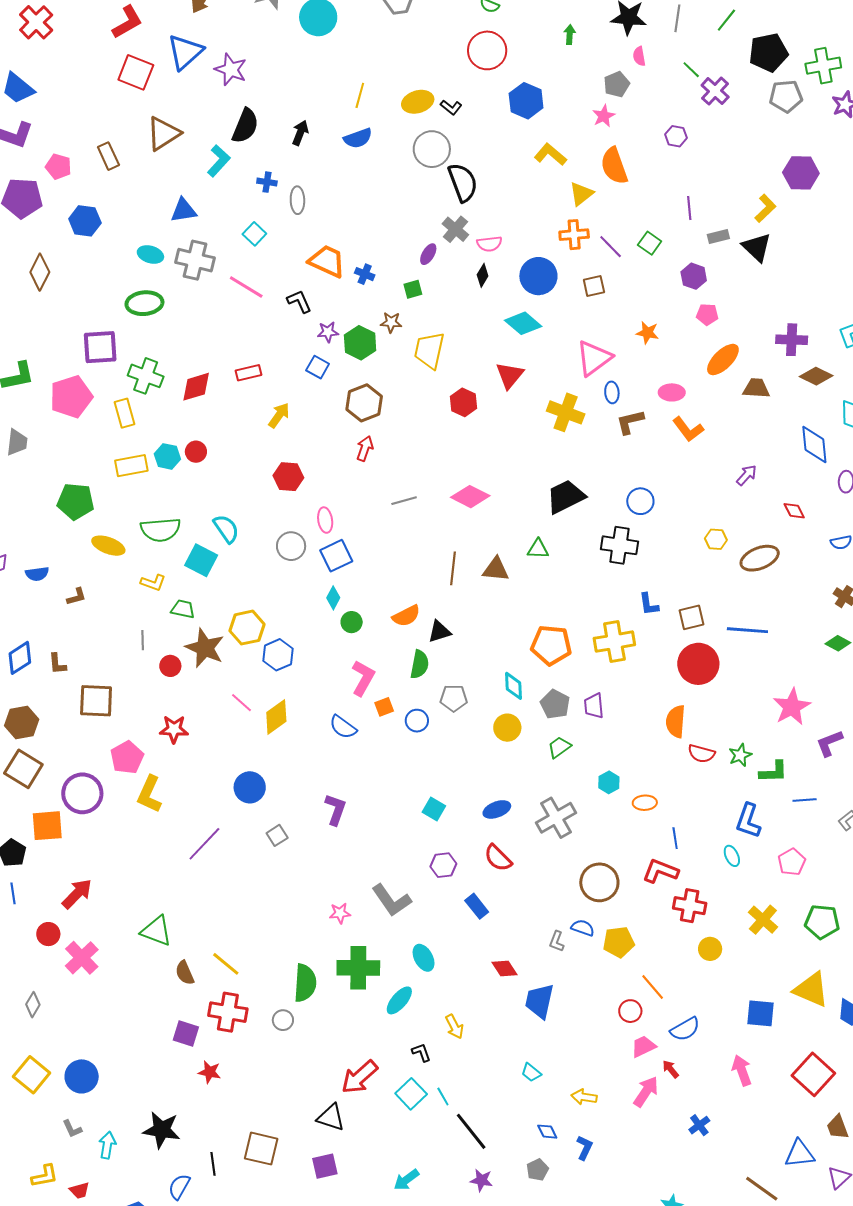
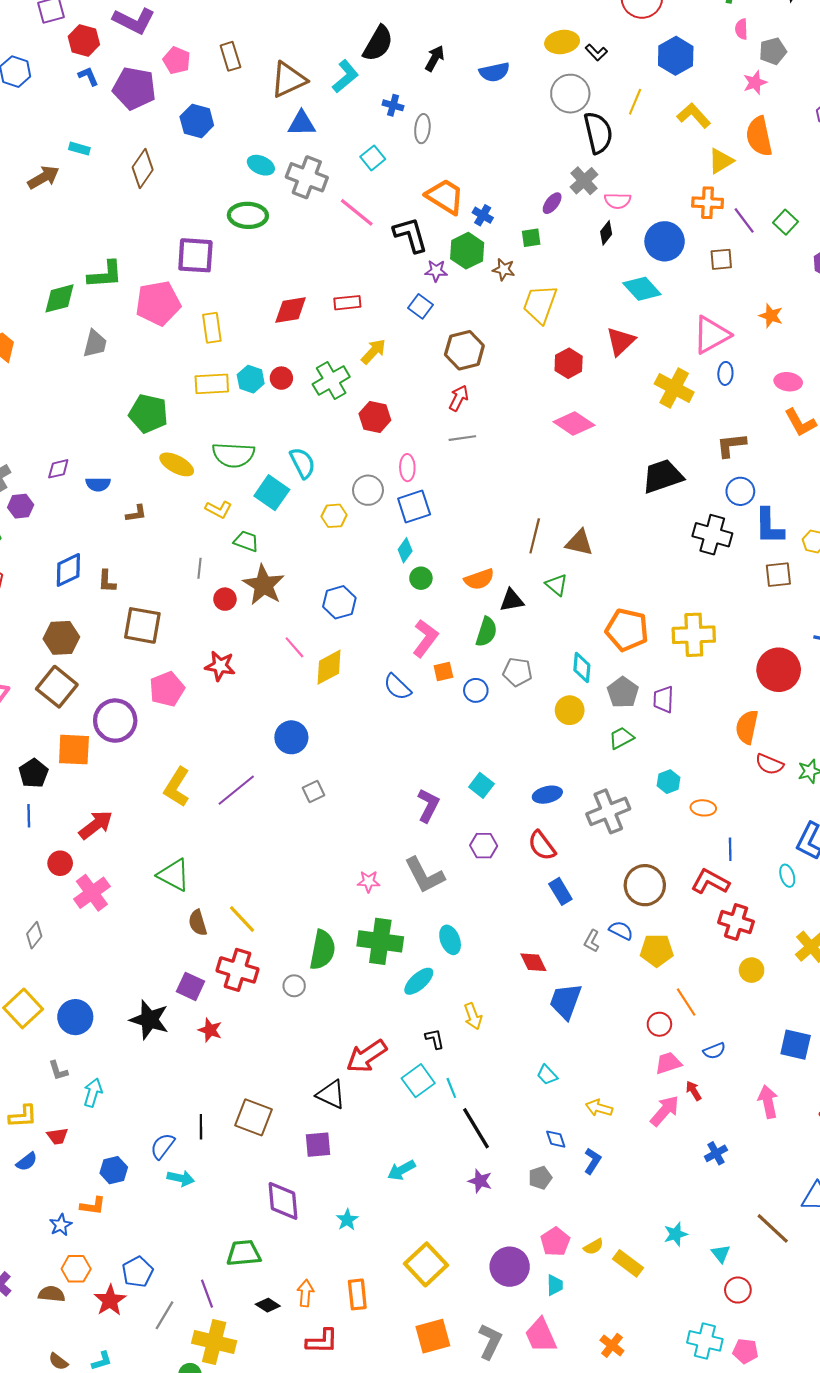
pink semicircle: (639, 56) -> (741, 29), moved
yellow line: (360, 95) -> (635, 102), moved
brown triangle: (163, 134) -> (288, 80), moved
black L-shape: (299, 301) -> (410, 235), size x1.4
green hexagon: (360, 343) -> (467, 251), moved
green cross: (146, 376) -> (331, 380), moved, turned 32
brown L-shape: (630, 422) -> (731, 445), moved
pink diamond: (470, 497) -> (574, 423), moved
gray line: (404, 501) -> (462, 438), moved
green triangle: (538, 549) -> (557, 585), moved, turned 30
blue L-shape: (649, 604) -> (769, 526), moved, size x1.5
brown square: (692, 617) -> (778, 575), moved
yellow hexagon: (247, 628) -> (334, 516), moved, size x0.7
yellow L-shape: (149, 794) -> (177, 787), moved
purple L-shape: (336, 809) -> (428, 805), moved
blue rectangle: (477, 906) -> (560, 891), moved
blue semicircle: (685, 1029) -> (714, 1051), size x0.7
black star: (162, 1130) -> (149, 1020), moved

